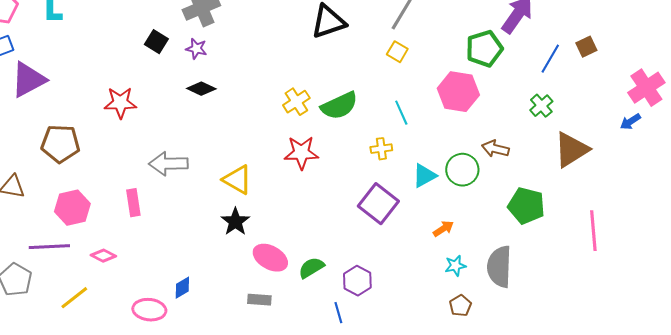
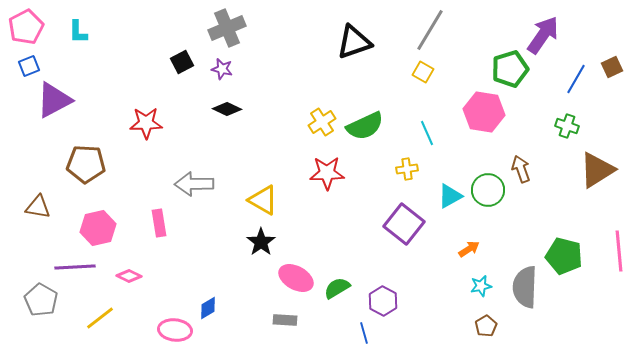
black square: (156, 42) -> (182, 62), turned 30
green cross: (541, 106) -> (567, 126), turned -30
brown arrow: (495, 149) -> (521, 169), turned 56
green pentagon: (526, 206) -> (564, 256), moved

